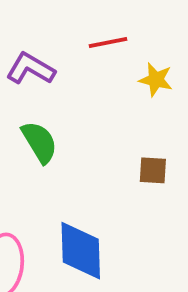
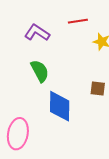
blue diamond: (81, 251) -> (60, 106), moved

